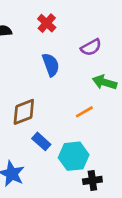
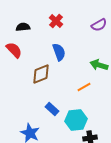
purple semicircle: (91, 47) -> (99, 25), moved
brown diamond: (24, 112) -> (41, 74), moved

